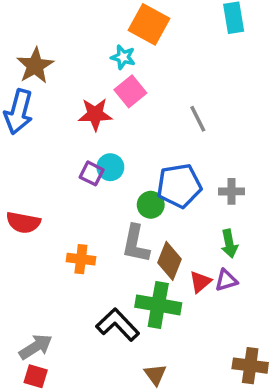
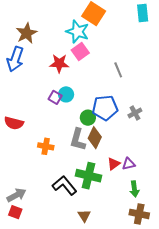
cyan star: (123, 57) -> (77, 32), size x1.6
gray cross: (232, 191) -> (135, 113), turned -32
green arrow: (229, 244) -> (134, 189), moved
brown diamond: (170, 261) -> (95, 138), moved

